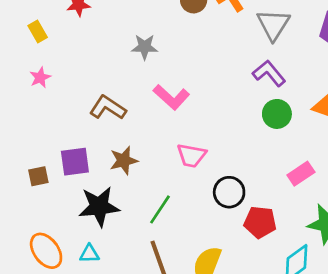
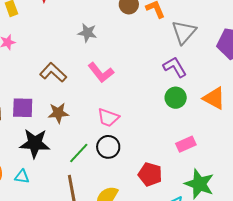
black circle: (229, 192) -> (108, 147), moved

